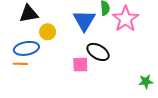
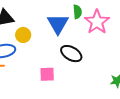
pink square: (80, 65) -> (47, 74), moved

